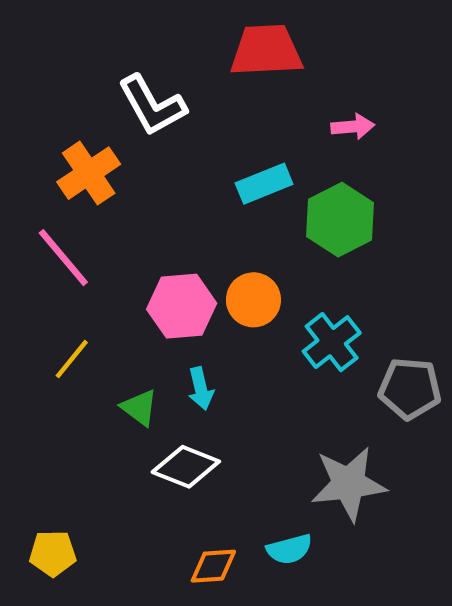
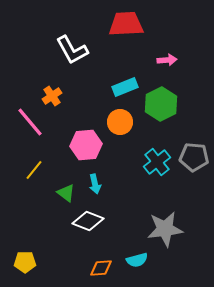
orange cross: (89, 173) -> (52, 96), moved, size x0.7
orange circle: (253, 300) -> (120, 122), moved
gray pentagon: (410, 389) -> (194, 157), moved

